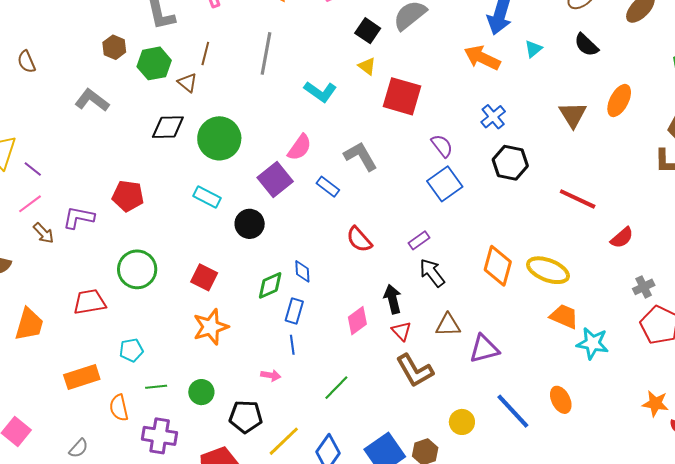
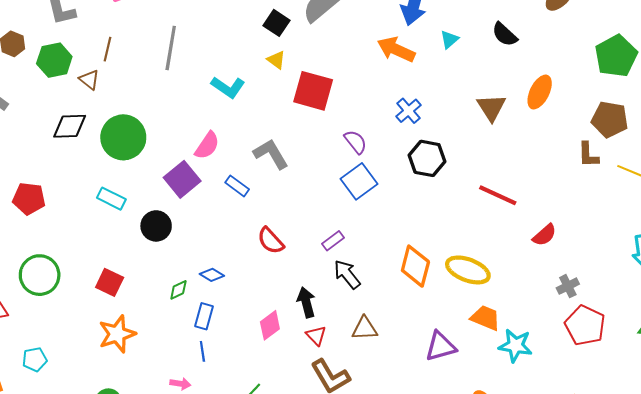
blue diamond: (302, 271) -> (212, 275), turned -55
green diamond: (270, 285) -> (178, 290), size x0.7
purple triangle: (484, 349) -> (441, 346), moved

